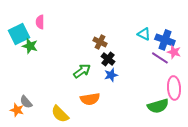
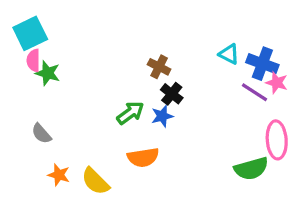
pink semicircle: (40, 22) -> (33, 60), moved
cyan square: (19, 34) -> (30, 33), moved
blue star: (111, 75) -> (162, 116), moved
gray semicircle: (26, 102) -> (41, 134), moved
orange star: (17, 110) -> (59, 175), moved

